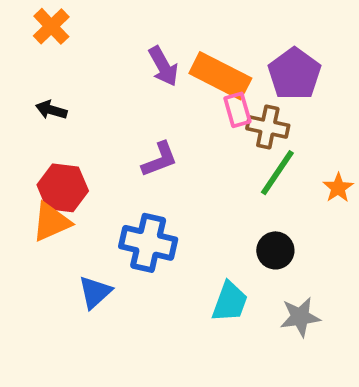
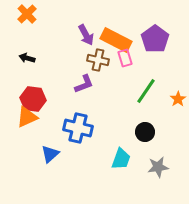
brown cross: (268, 127) -> (98, 60), moved

